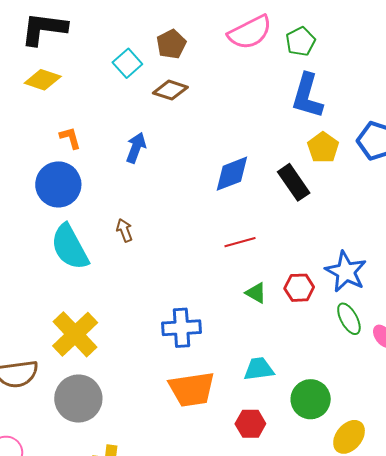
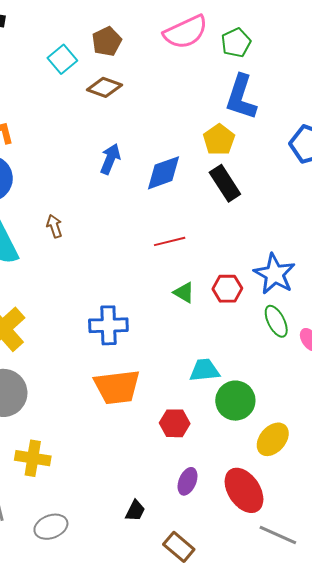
blue arrow: (136, 148) -> (110, 159), moved
yellow pentagon: (323, 148) -> (219, 140), moved
cyan trapezoid: (259, 369) -> (204, 370), moved

